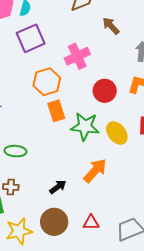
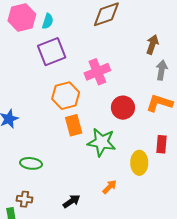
brown arrow: (111, 26) -> (152, 44), moved, turned 60
yellow ellipse: (117, 133) -> (139, 163), moved, turned 35
orange arrow: (95, 171) -> (110, 187), size x0.6

